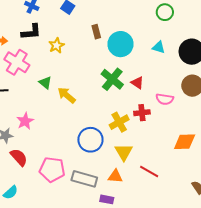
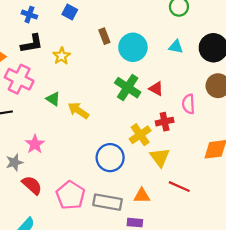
pink semicircle: (165, 99) -> (188, 104), turned 84
yellow triangle: (124, 152) -> (160, 157), moved
pink pentagon: (52, 170) -> (70, 195), turned 30

